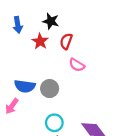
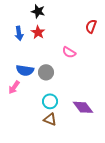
black star: (51, 21) -> (38, 11), moved
blue arrow: (18, 25) -> (19, 33), moved
red semicircle: (66, 41) -> (91, 26), moved

